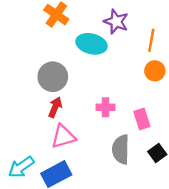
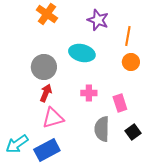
cyan ellipse: (91, 44) -> (82, 53), moved

